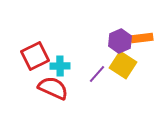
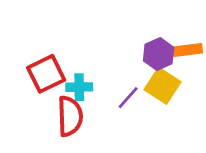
red semicircle: (53, 88) -> (70, 116), turned 64

